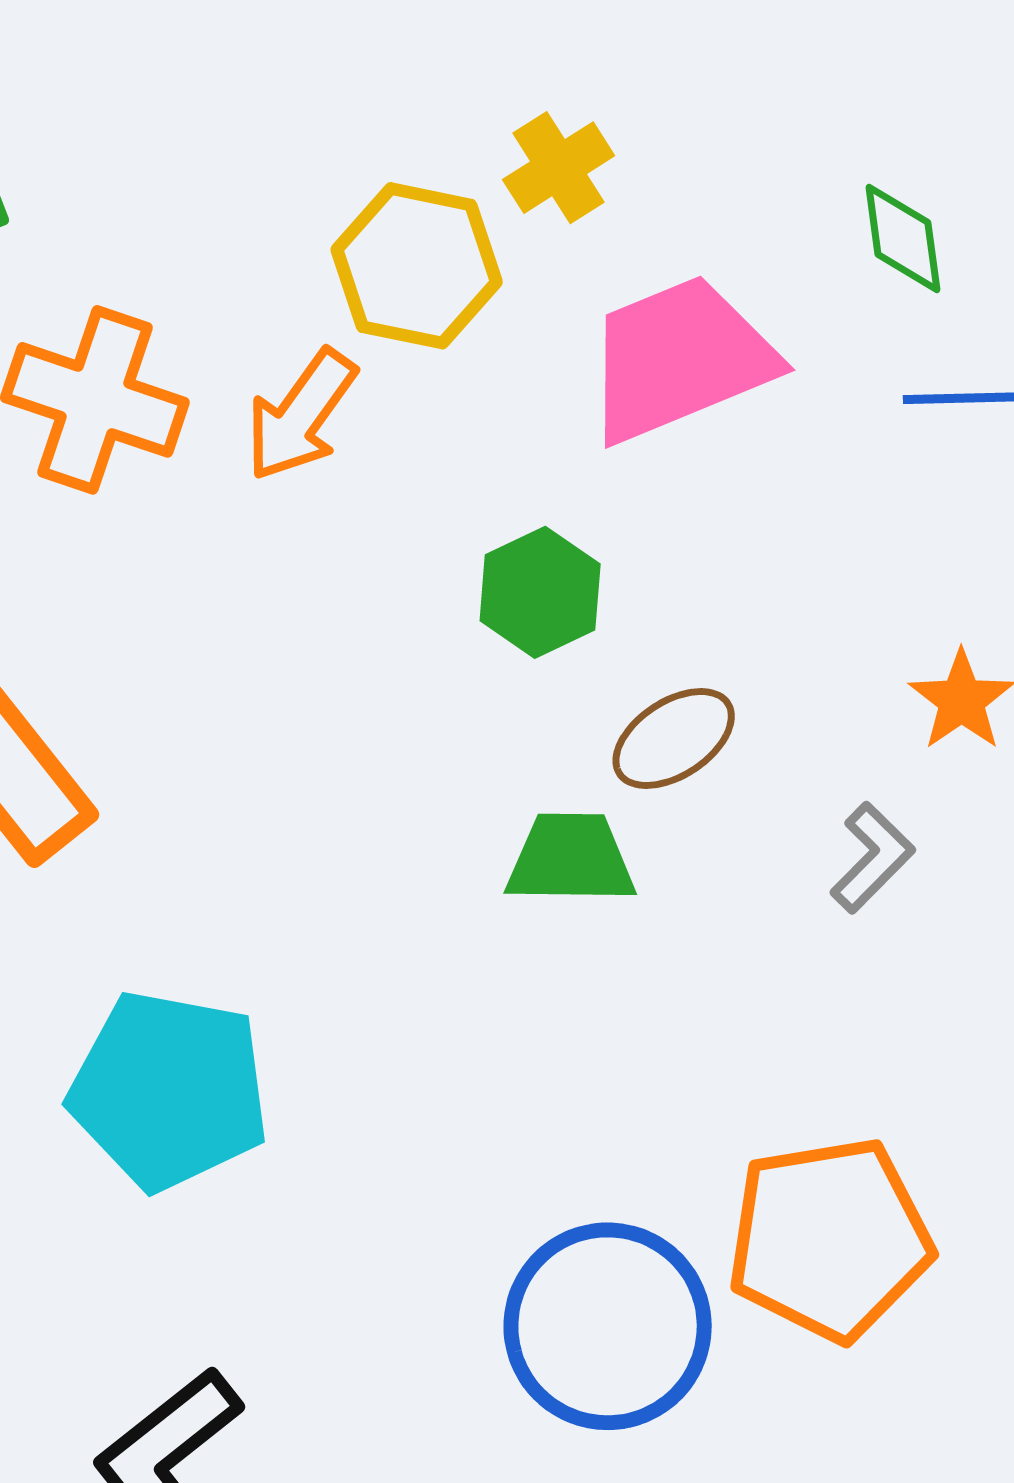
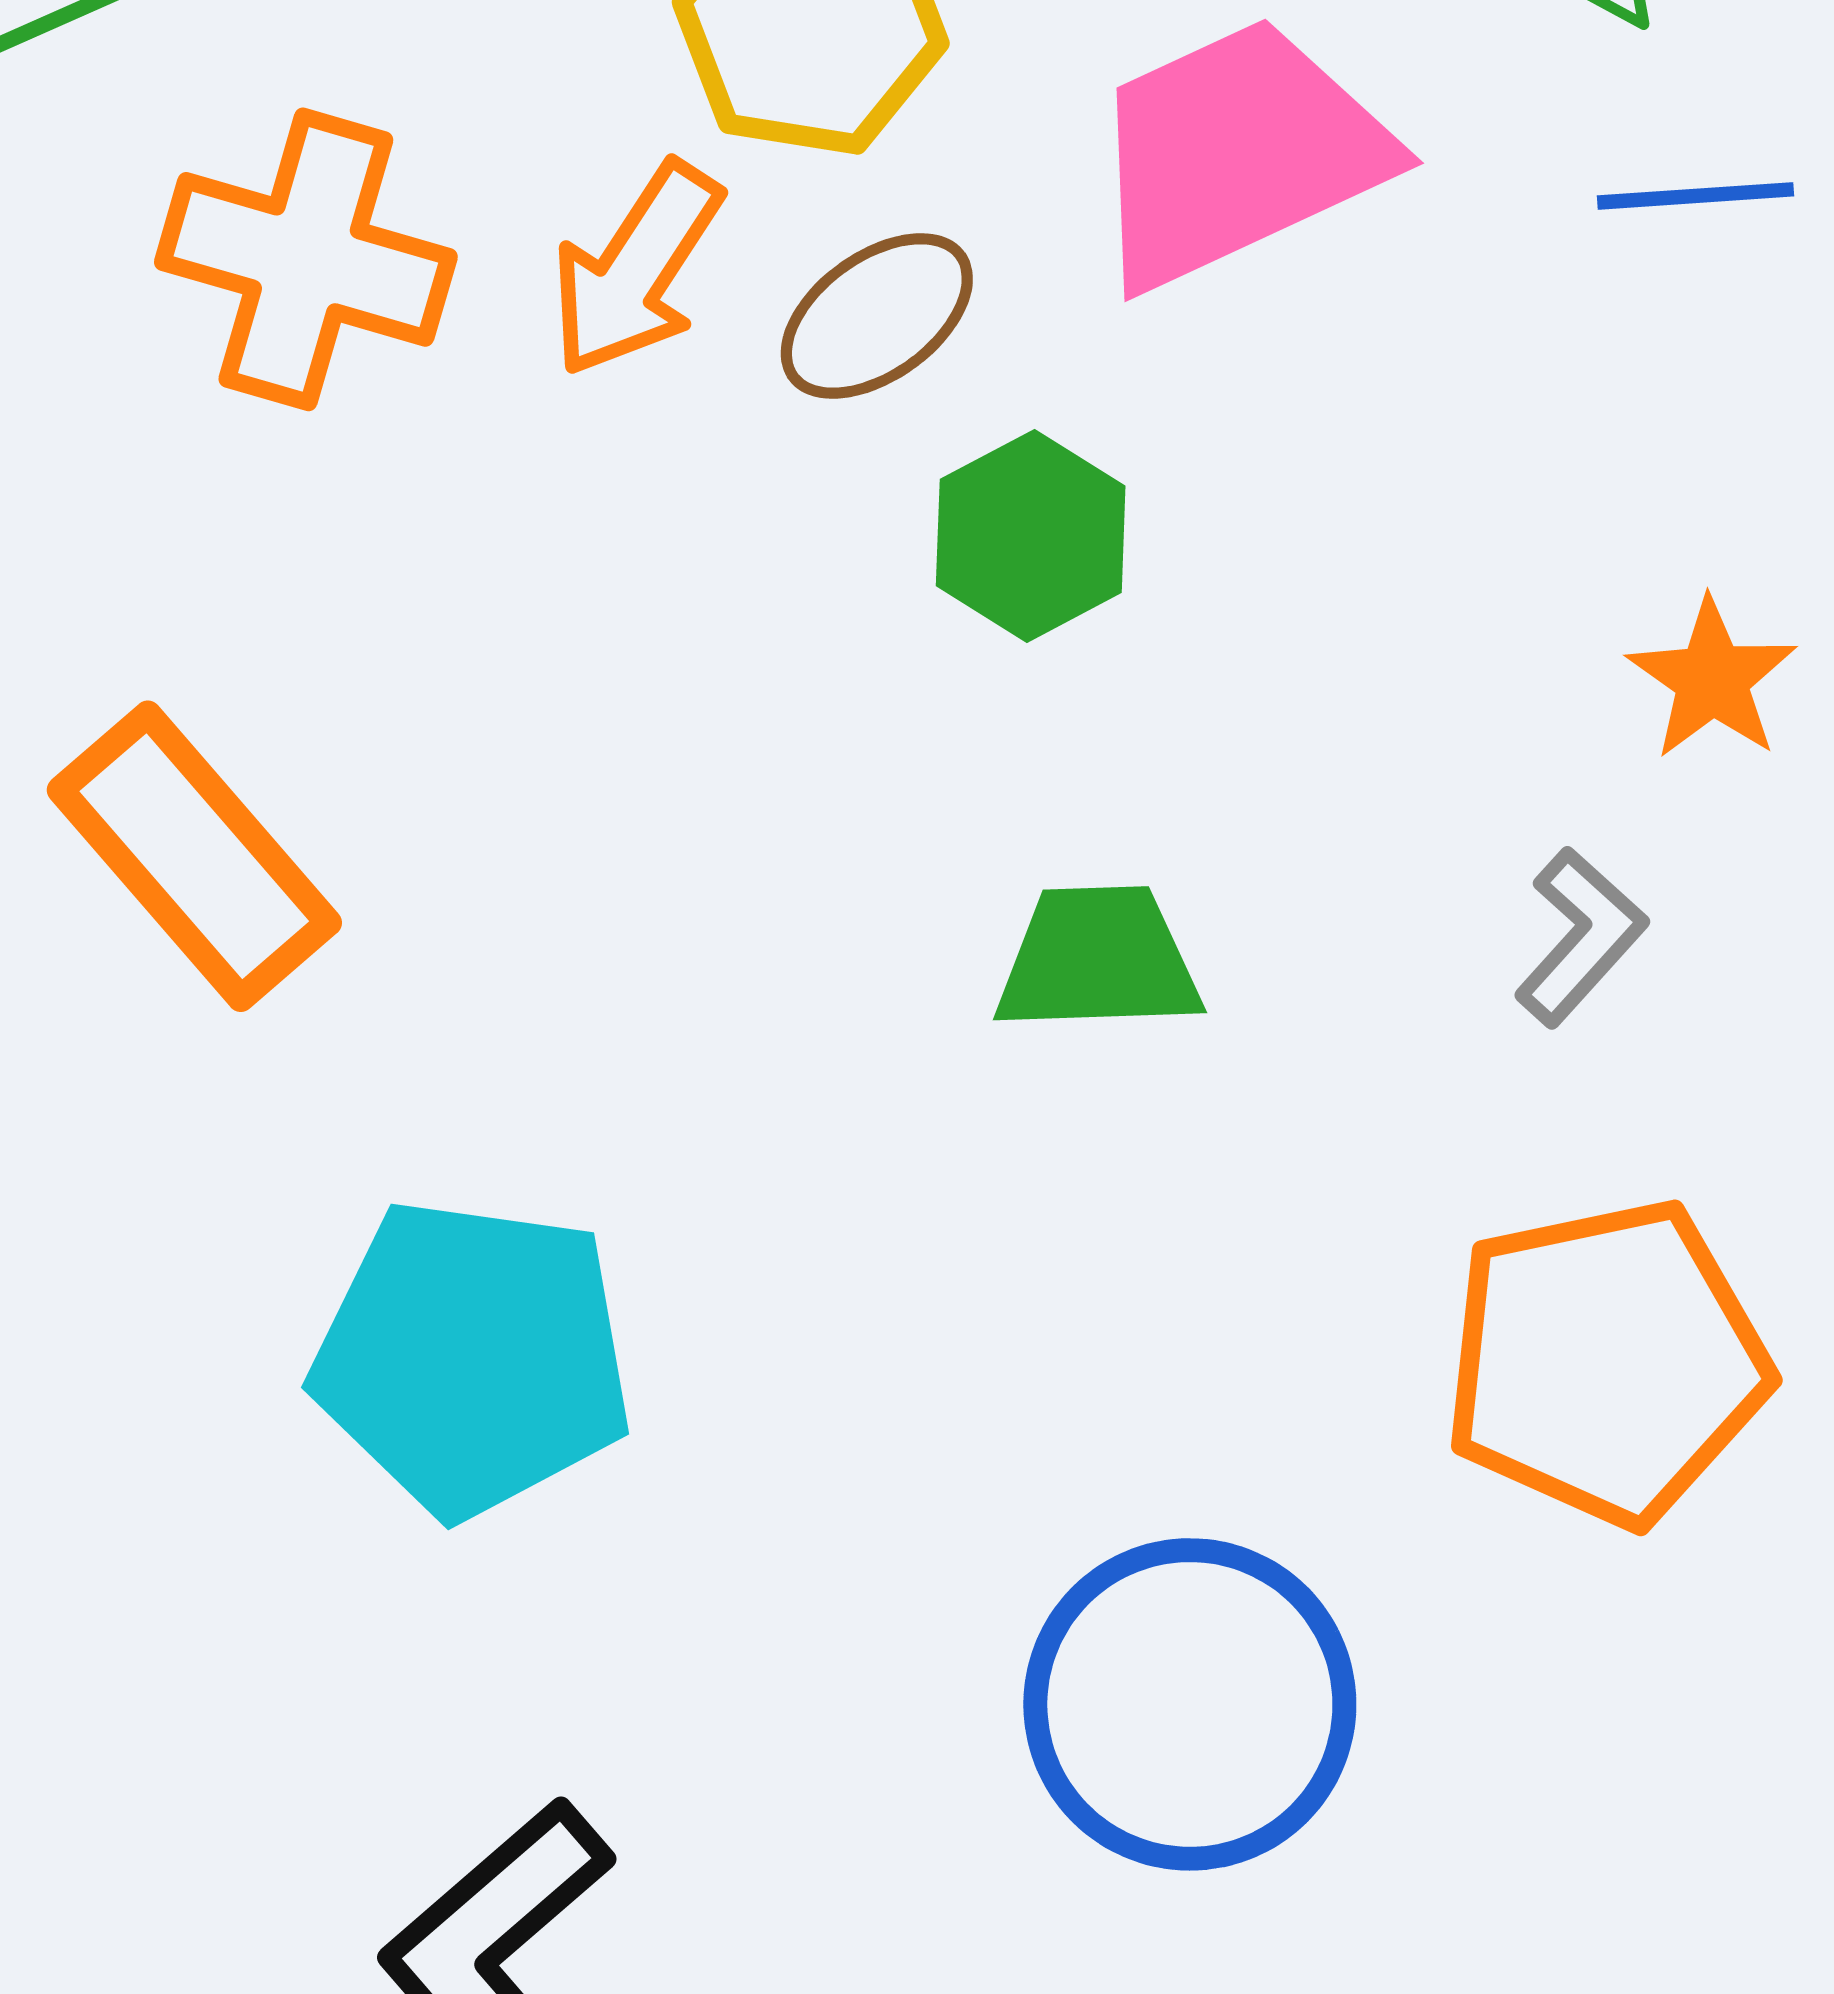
brown ellipse: (674, 738) -> (877, 316), moved
orange pentagon: (830, 1239) -> (1606, 1362), moved

